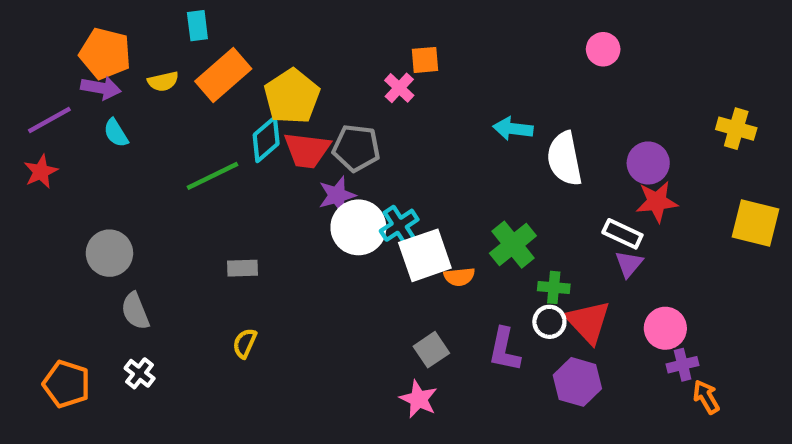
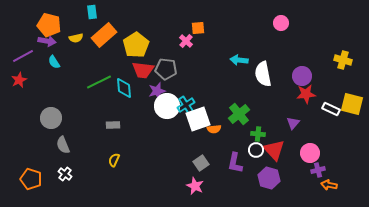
cyan diamond: (266, 139) -> (124, 88), moved, turned -55
white rectangle: (622, 234) -> (331, 109), moved
orange arrow: (706, 397) -> (329, 185), turned -49

